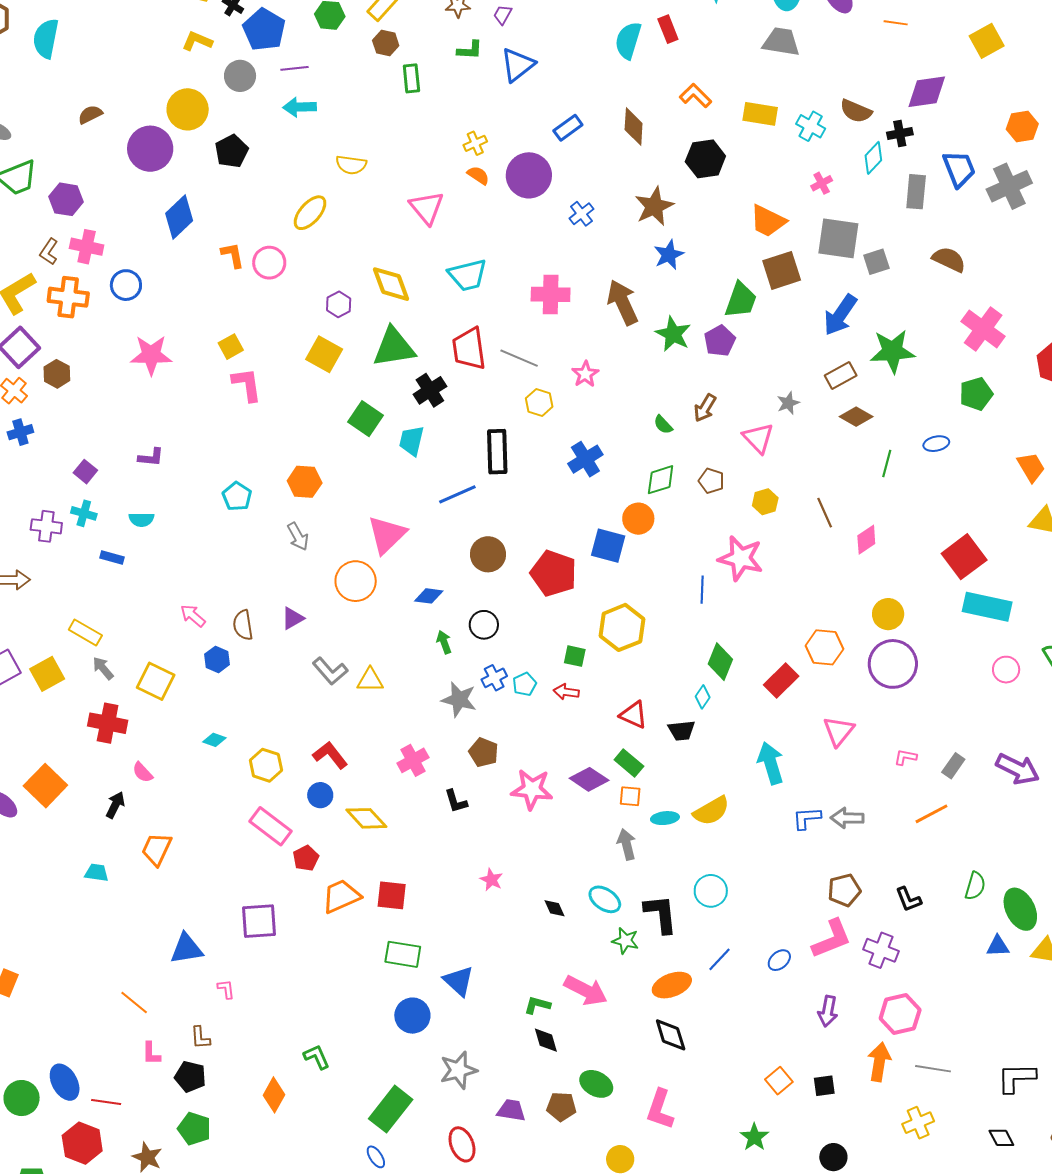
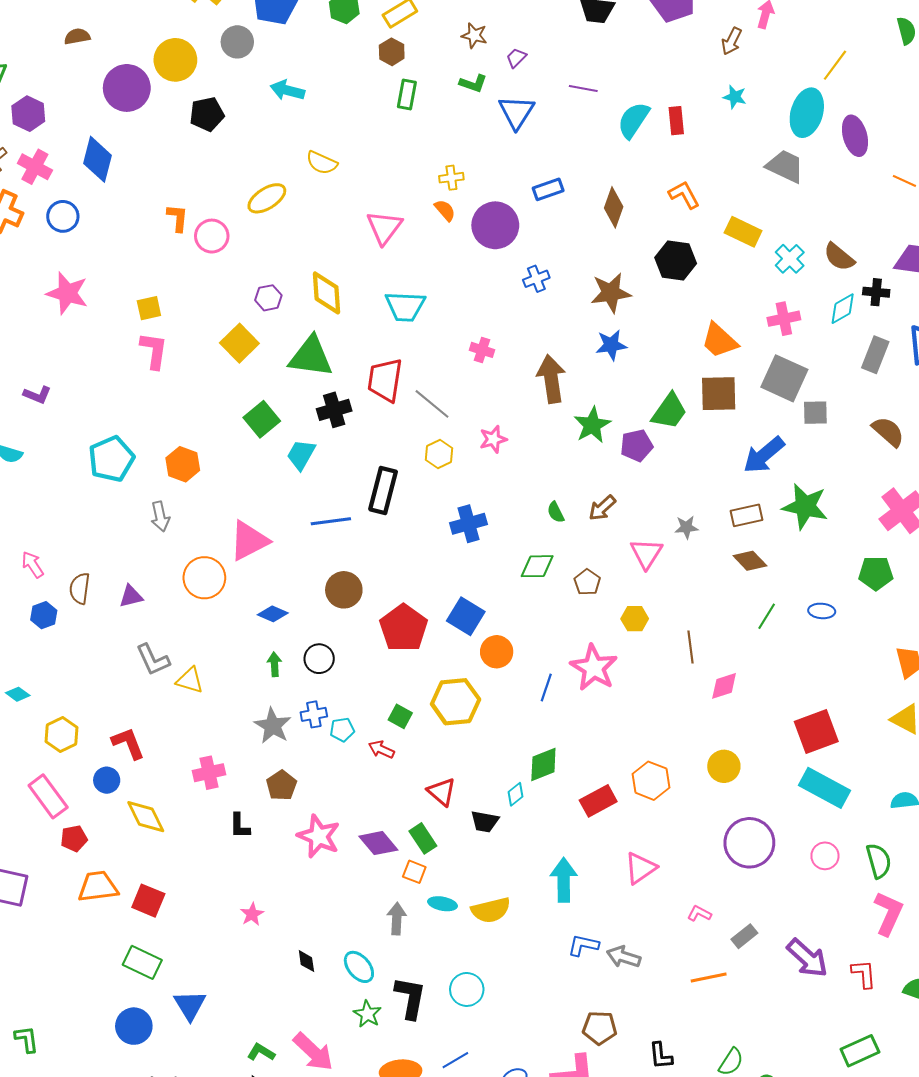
blue triangle: (518, 65) -> (516, 112), turned -36
purple line: (294, 68) -> (583, 88), moved
pink cross: (822, 183) -> (784, 319), size x1.4
blue diamond: (179, 217) -> (98, 159), moved, turned -48
pink cross: (551, 294) -> (482, 350), size x0.6
cyan pentagon: (237, 496) -> (111, 459), size x1.5
orange circle: (638, 519) -> (497, 652), moved
green diamond: (720, 662) -> (543, 764), turned 30
purple circle: (893, 664) -> (749, 843), moved

